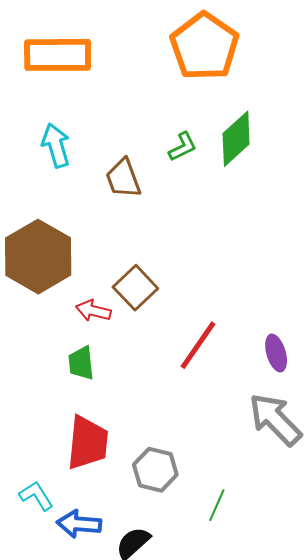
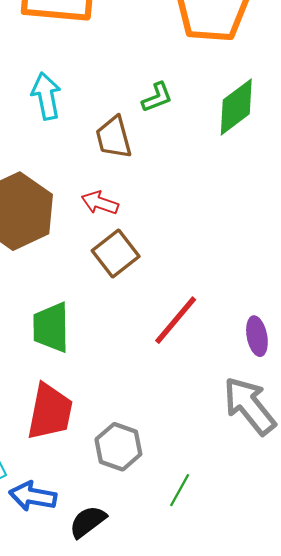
green L-shape: (183, 147) -> (157, 97), moved
red arrow: (93, 311) -> (100, 203), moved
green trapezoid: (81, 363) -> (51, 327), size x1.4

